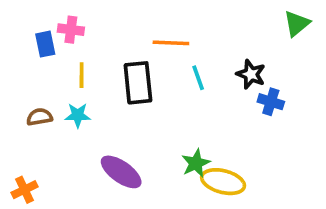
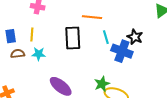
blue rectangle: (45, 44) -> (11, 36), moved
yellow line: (82, 75) -> (32, 34), moved
blue cross: (271, 102) -> (122, 51), moved, size x1.5

